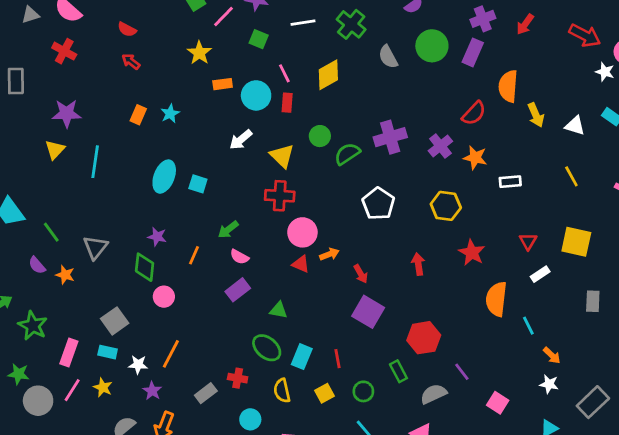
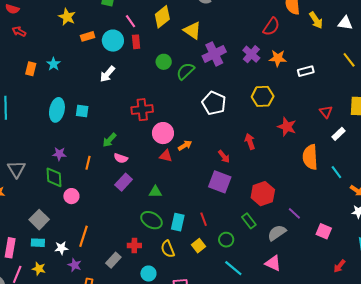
yellow triangle: (282, 156) -> (192, 31), moved
red arrow: (361, 274) -> (224, 157), moved

